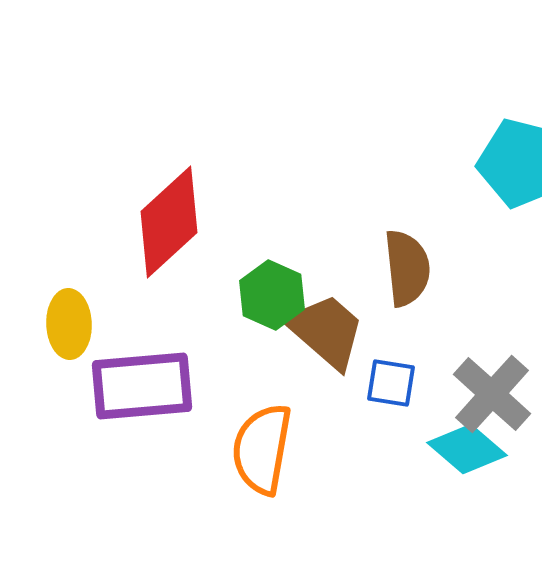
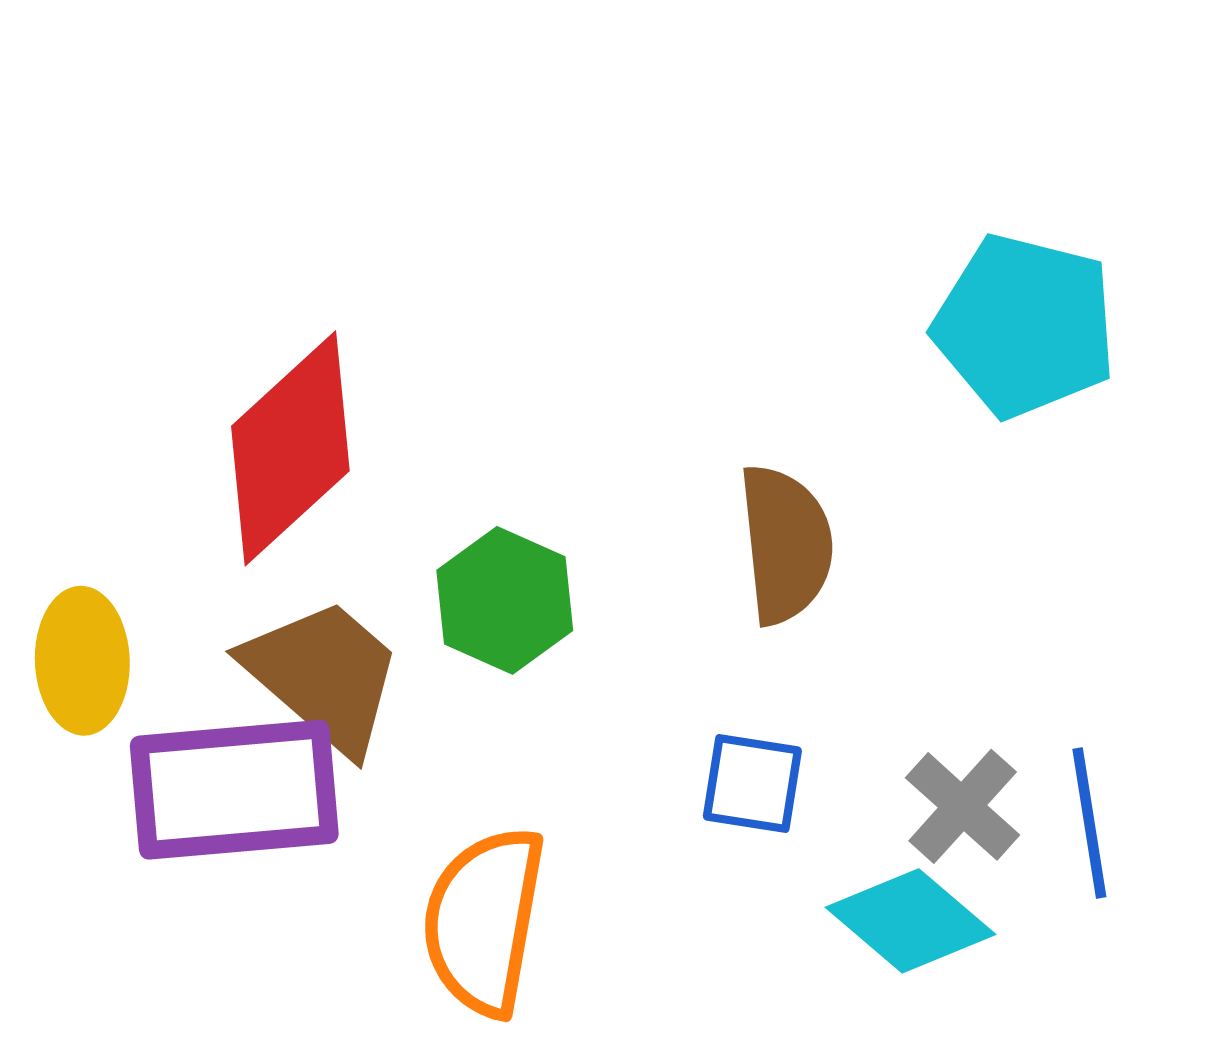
brown trapezoid: (326, 331) -> (324, 675), moved
gray cross: (492, 394) -> (963, 806), size x0.7

